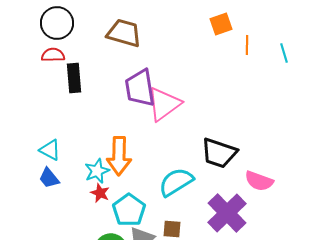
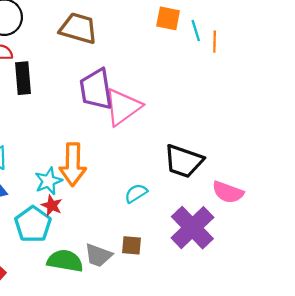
orange square: (221, 24) -> (168, 18), moved, turned 30
cyan line: (284, 53) -> (196, 31), moved
cyan semicircle: (176, 182) -> (136, 193), size x0.6
cyan pentagon: (129, 210) -> (33, 224), moved

